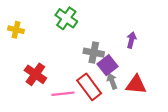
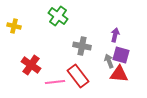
purple square: (107, 65) -> (121, 55), moved, turned -36
gray arrow: (112, 81) -> (109, 61), moved

